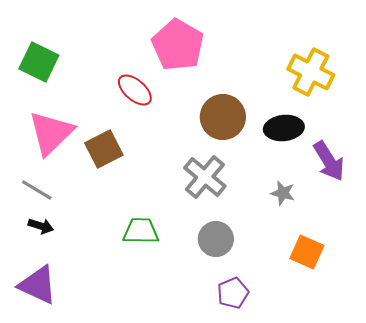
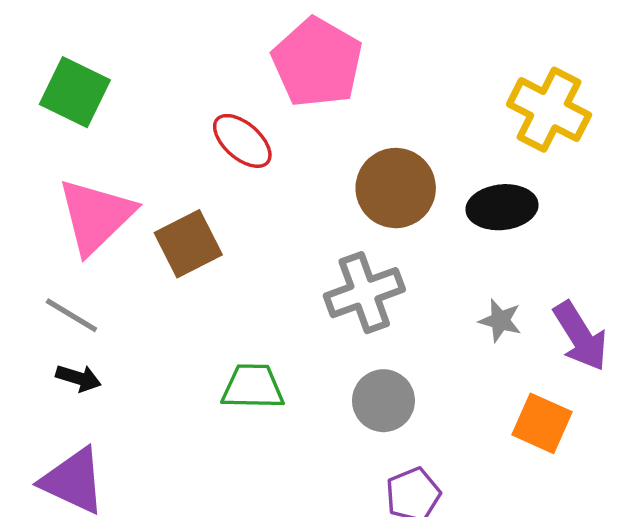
purple arrow: (329, 161) -> (580, 336), moved
gray cross: (205, 177) -> (364, 293), turned 30

